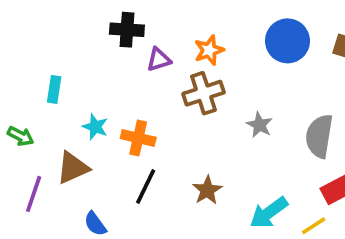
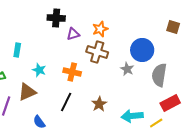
blue circle: (288, 41) -> (142, 50), moved
brown cross: (203, 93) -> (97, 52), turned 35
orange cross: (138, 138) -> (72, 72), moved
cyan arrow: (269, 213) -> (132, 116), turned 30

